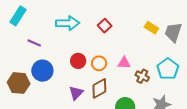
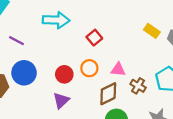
red square: (105, 26) -> (94, 38), moved
red circle: (78, 61) -> (64, 74), moved
brown diamond: (99, 88) -> (108, 94), moved

